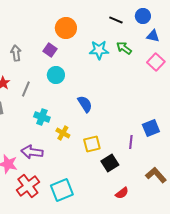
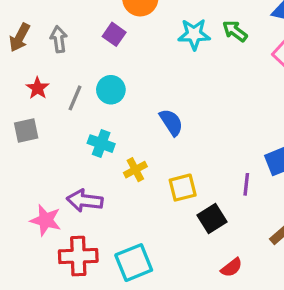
cyan circle: (56, 75) -> (111, 90), moved
yellow cross: (63, 133) -> (135, 170), turned 32
red cross: (28, 186) -> (78, 256), turned 35

